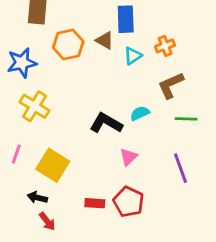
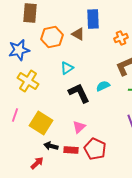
cyan triangle: (133, 56) -> (67, 68), moved
black L-shape: (106, 123) -> (79, 93), turned 35
pink triangle: (129, 157) -> (79, 127), moved
black arrow: (37, 198) -> (51, 146), moved
red arrow: (47, 221) -> (37, 163), turned -96

